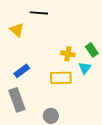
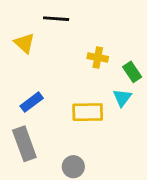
yellow cross: (68, 54) -> (98, 57), moved

